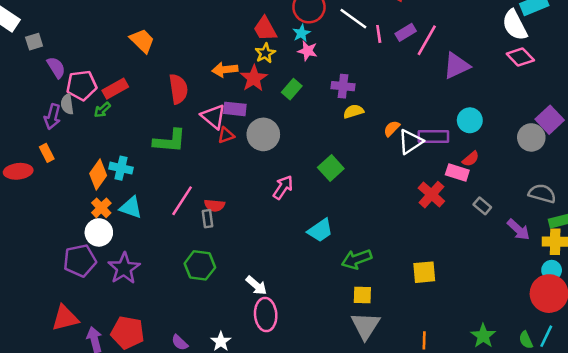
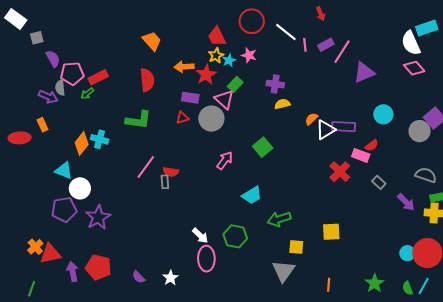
cyan star: (301, 33) -> (229, 60), moved
orange trapezoid: (142, 41) -> (152, 41), moved
purple arrow: (52, 117) -> (48, 97), turned -84
pink triangle: (213, 117) -> (224, 99), moved
cyan circle: (470, 120) -> (383, 114), moved
cyan triangle: (131, 207) -> (64, 171), moved
orange cross: (101, 208) -> (35, 247), moved
green hexagon: (200, 265) -> (235, 236), moved
cyan circle: (552, 270) -> (407, 253), moved
yellow square: (362, 295) -> (296, 247), moved

